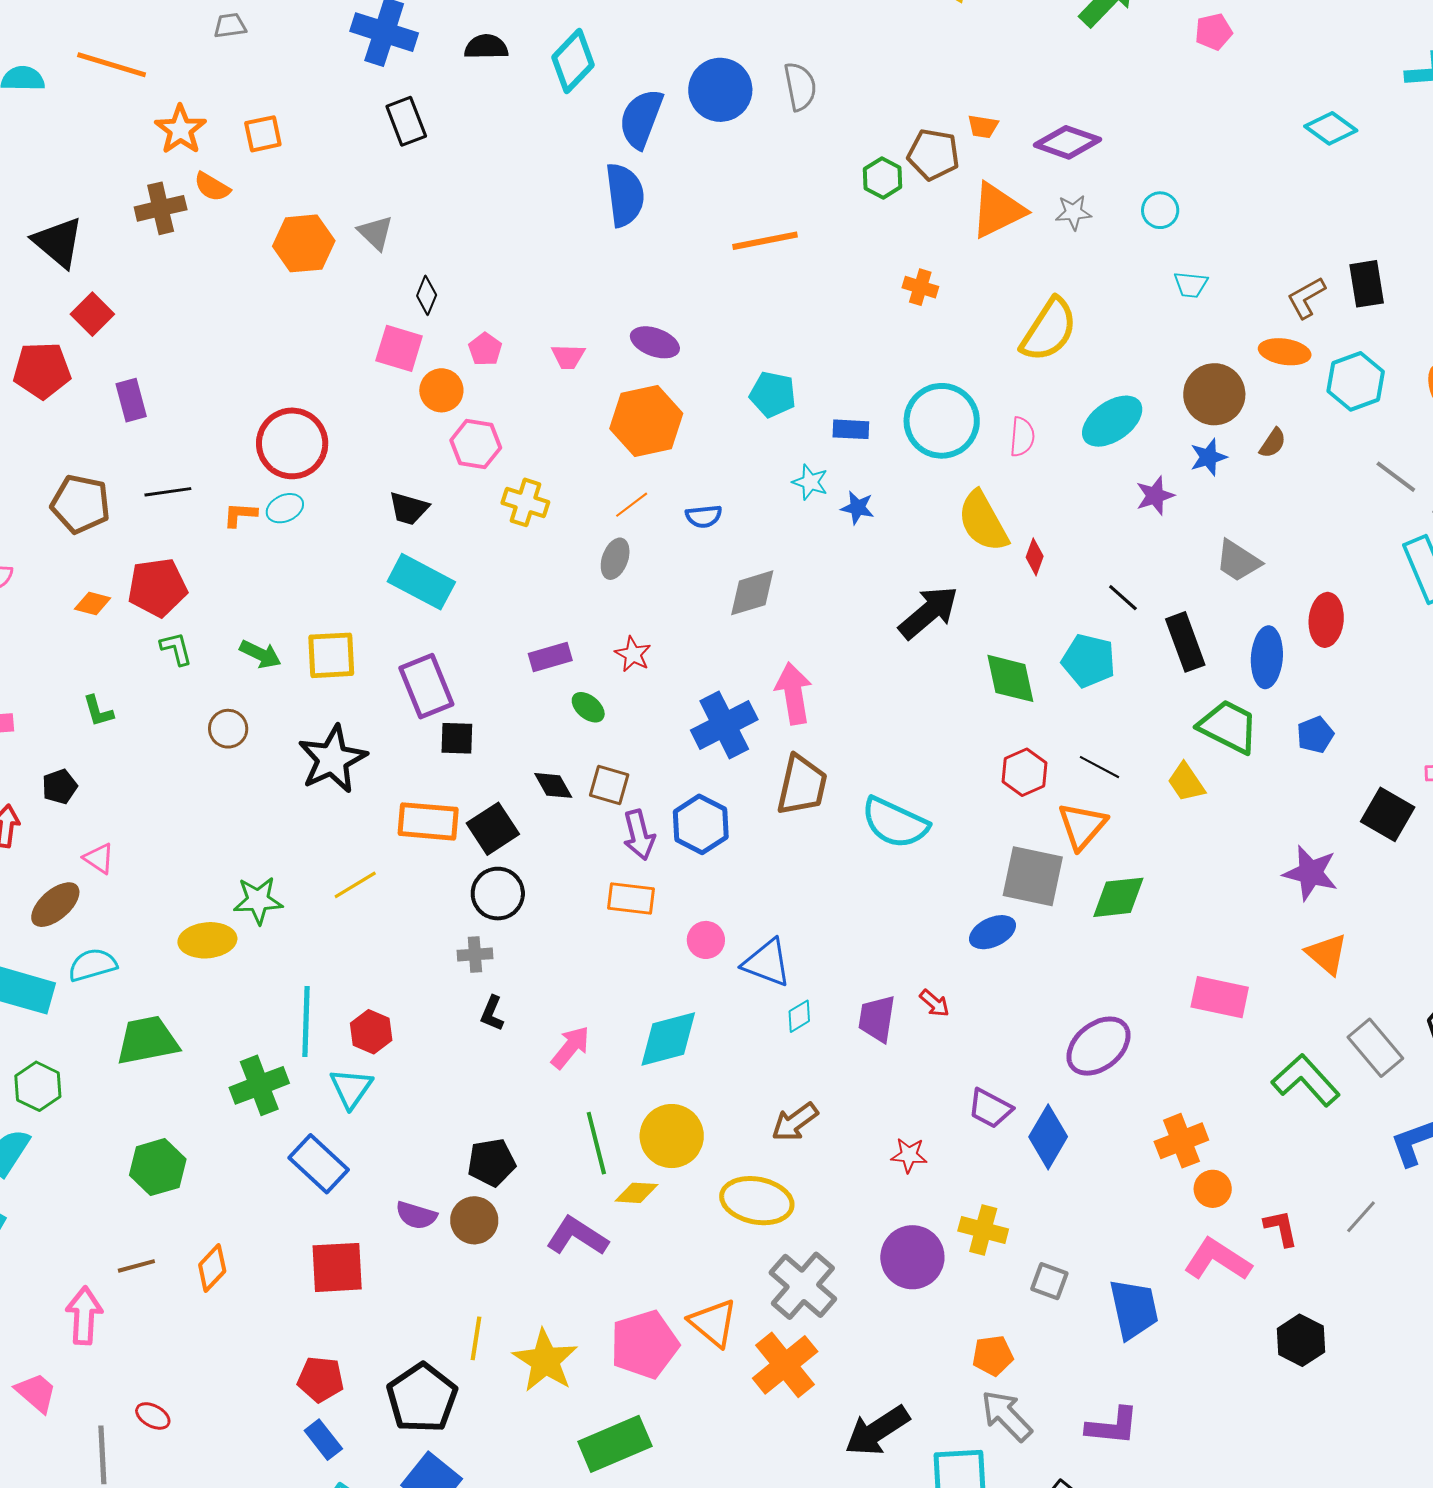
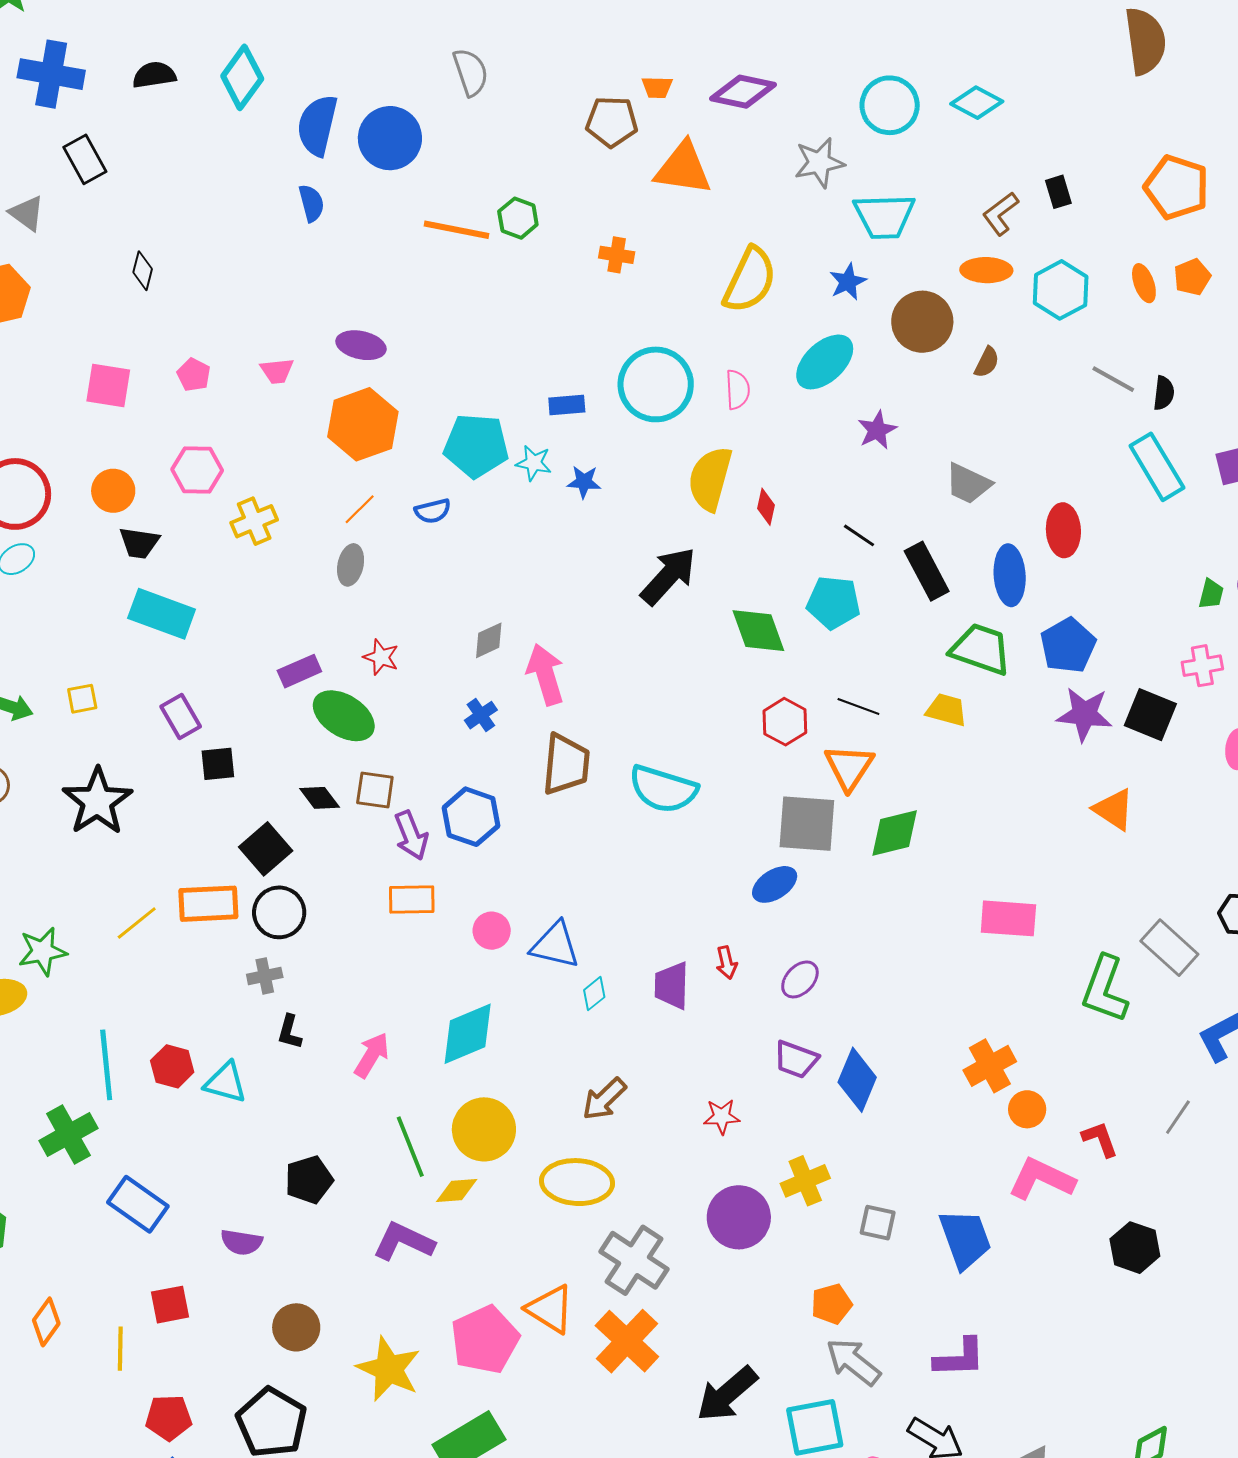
blue circle: (720, 90) -> (390, 138), moved
cyan diamond: (1331, 128) -> (977, 103), moved
green hexagon: (883, 178) -> (518, 218), moved
blue semicircle: (625, 195) -> (311, 203), size x0.6
orange triangle: (998, 210) -> (683, 168), turned 42
cyan circle: (1160, 210) -> (890, 105), moved, size x1.6
gray star: (1073, 212) -> (819, 163), moved, size x1.4
gray triangle: (376, 233) -> (27, 213), moved
orange line: (765, 241) -> (456, 230), turned 30
black rectangle: (1367, 284) -> (1058, 192), size x0.7
cyan trapezoid: (1191, 285) -> (884, 216), size x1.8
black diamond: (427, 295) -> (143, 271), moved
orange circle: (441, 390) -> (113, 491), moved
cyan pentagon: (773, 394) -> (476, 446), moved, size x1.4
blue star: (1208, 457) -> (848, 282), moved
yellow cross: (525, 502) -> (254, 521), turned -33
yellow semicircle: (983, 521) -> (710, 479), turned 52
gray diamond: (752, 593) -> (489, 640), moved, size x0.7
yellow square: (331, 655) -> (82, 699), size x0.6
purple rectangle: (426, 686) -> (181, 717), size x0.7
green ellipse: (588, 707) -> (344, 716), size x1.8
blue cross: (724, 725) -> (481, 715), size x0.5
blue pentagon: (1315, 735) -> (1068, 646), size x1.5
yellow trapezoid: (1186, 782) -> (946, 710), turned 147
orange rectangle: (428, 821) -> (208, 904), moved
purple star: (1310, 873) -> (1084, 714), moved
orange triangle: (1327, 954) -> (1114, 809), moved
red arrow: (934, 1003) -> (727, 963), turned 44
purple ellipse: (1099, 1046) -> (800, 979), moved, size x0.6
green L-shape: (1306, 1080) -> (1105, 989), turned -110
cyan triangle: (351, 1088) -> (226, 1082), moved, turned -42
brown circle: (474, 1220) -> (296, 1327), moved
yellow cross: (983, 1230) -> (805, 1181), turned -30
red square: (337, 1267) -> (170, 1305), size x0.7
yellow line: (476, 1338) -> (120, 1349), moved

